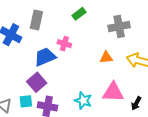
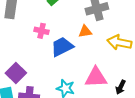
blue trapezoid: (45, 57) -> (62, 47), moved
orange triangle: (106, 57) -> (85, 31), moved

